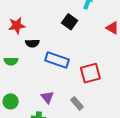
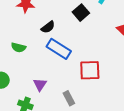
black semicircle: (32, 43) -> (48, 27), moved, turned -48
green semicircle: (11, 61) -> (18, 47), moved

